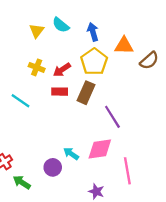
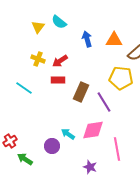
blue arrow: (93, 32) -> (87, 39), moved
yellow pentagon: (94, 62) -> (121, 78), moved, turned -30
brown rectangle: (86, 93) -> (81, 92), moved

